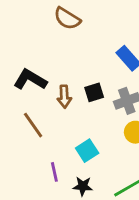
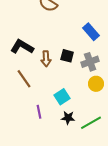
black square: (94, 92) -> (67, 56), turned 32
black star: (83, 186) -> (68, 118), moved

